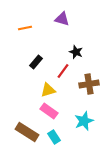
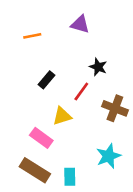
brown cross: (89, 84) -> (115, 108), turned 30
pink rectangle: (49, 111) -> (41, 138), moved
cyan rectangle: (54, 137) -> (70, 177), turned 32

